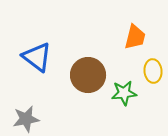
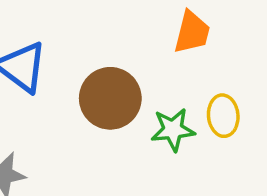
yellow ellipse: (153, 71) -> (223, 116), moved

